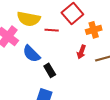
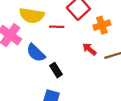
red arrow: (81, 52) -> (89, 49), turned 112

